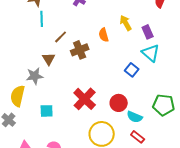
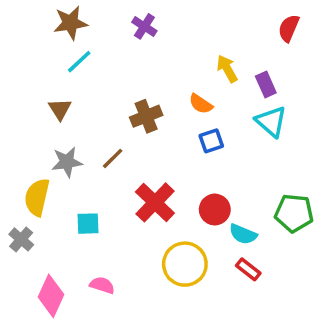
cyan line: (42, 19) -> (79, 62), turned 49
orange semicircle: (104, 35) -> (201, 104), moved, turned -40
brown line: (61, 37) -> (113, 158), moved
brown triangle: (49, 59) -> (60, 109), moved
blue square: (132, 70) -> (211, 141), moved, turned 32

